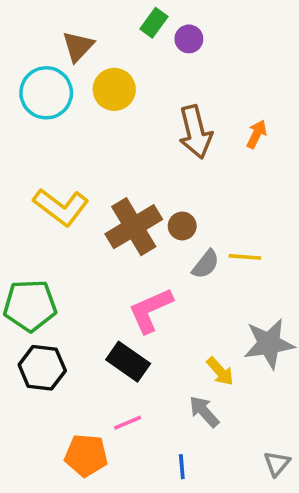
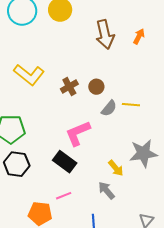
brown cross: (134, 227) -> (69, 86), size x0.6

